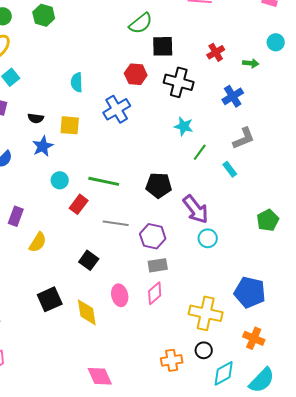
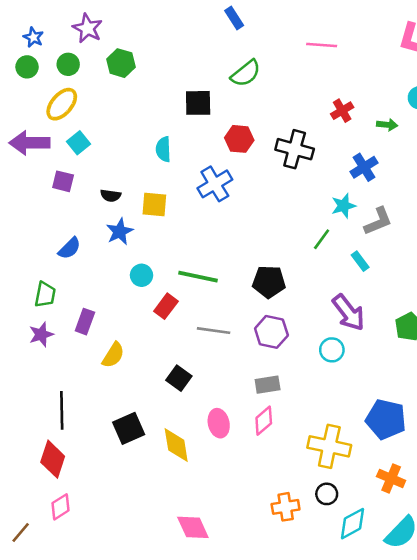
black square: (163, 46) -> (198, 103), moved
cyan star: (184, 126) -> (343, 206), moved, turned -30
purple arrow: (196, 209) -> (349, 313), moved
purple hexagon: (153, 236) -> (271, 332), moved

